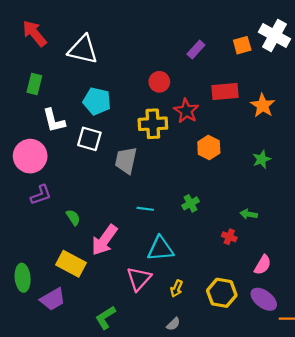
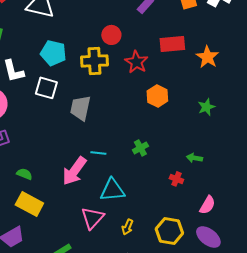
yellow cross: (153, 124) -> (94, 61), moved
green semicircle: (73, 217) -> (24, 174), moved, turned -35
pink arrow: (104, 240) -> (74, 171), moved

